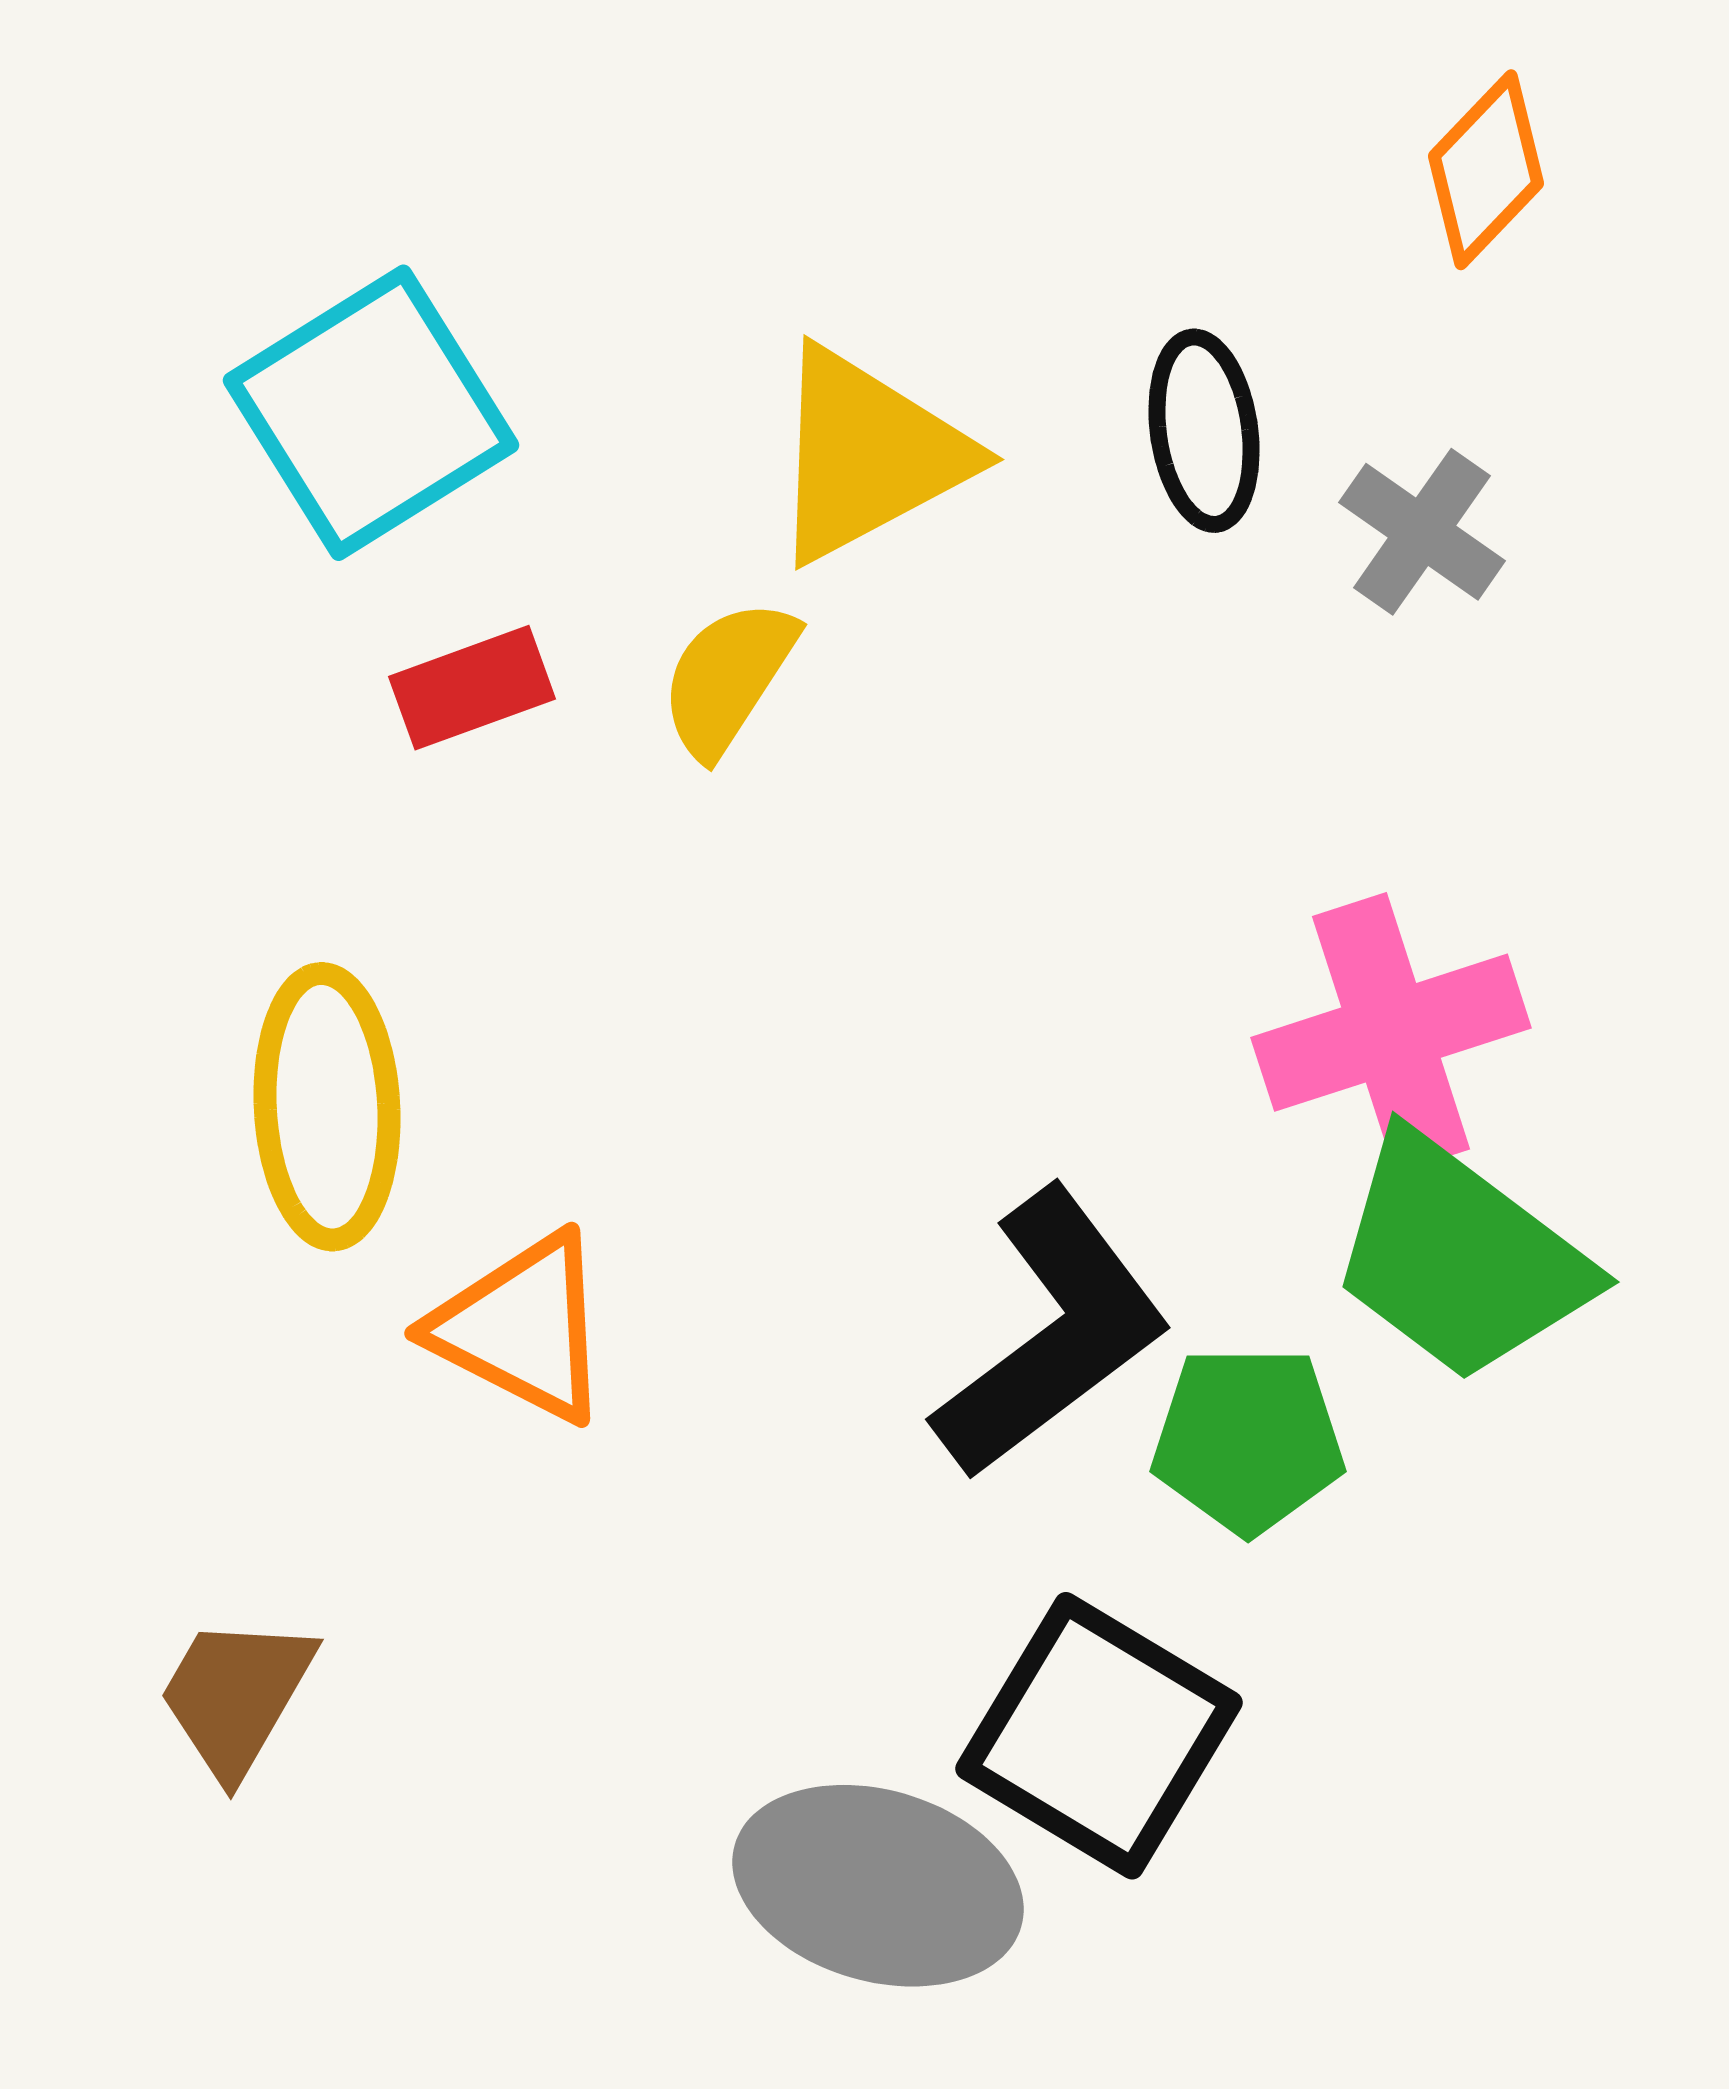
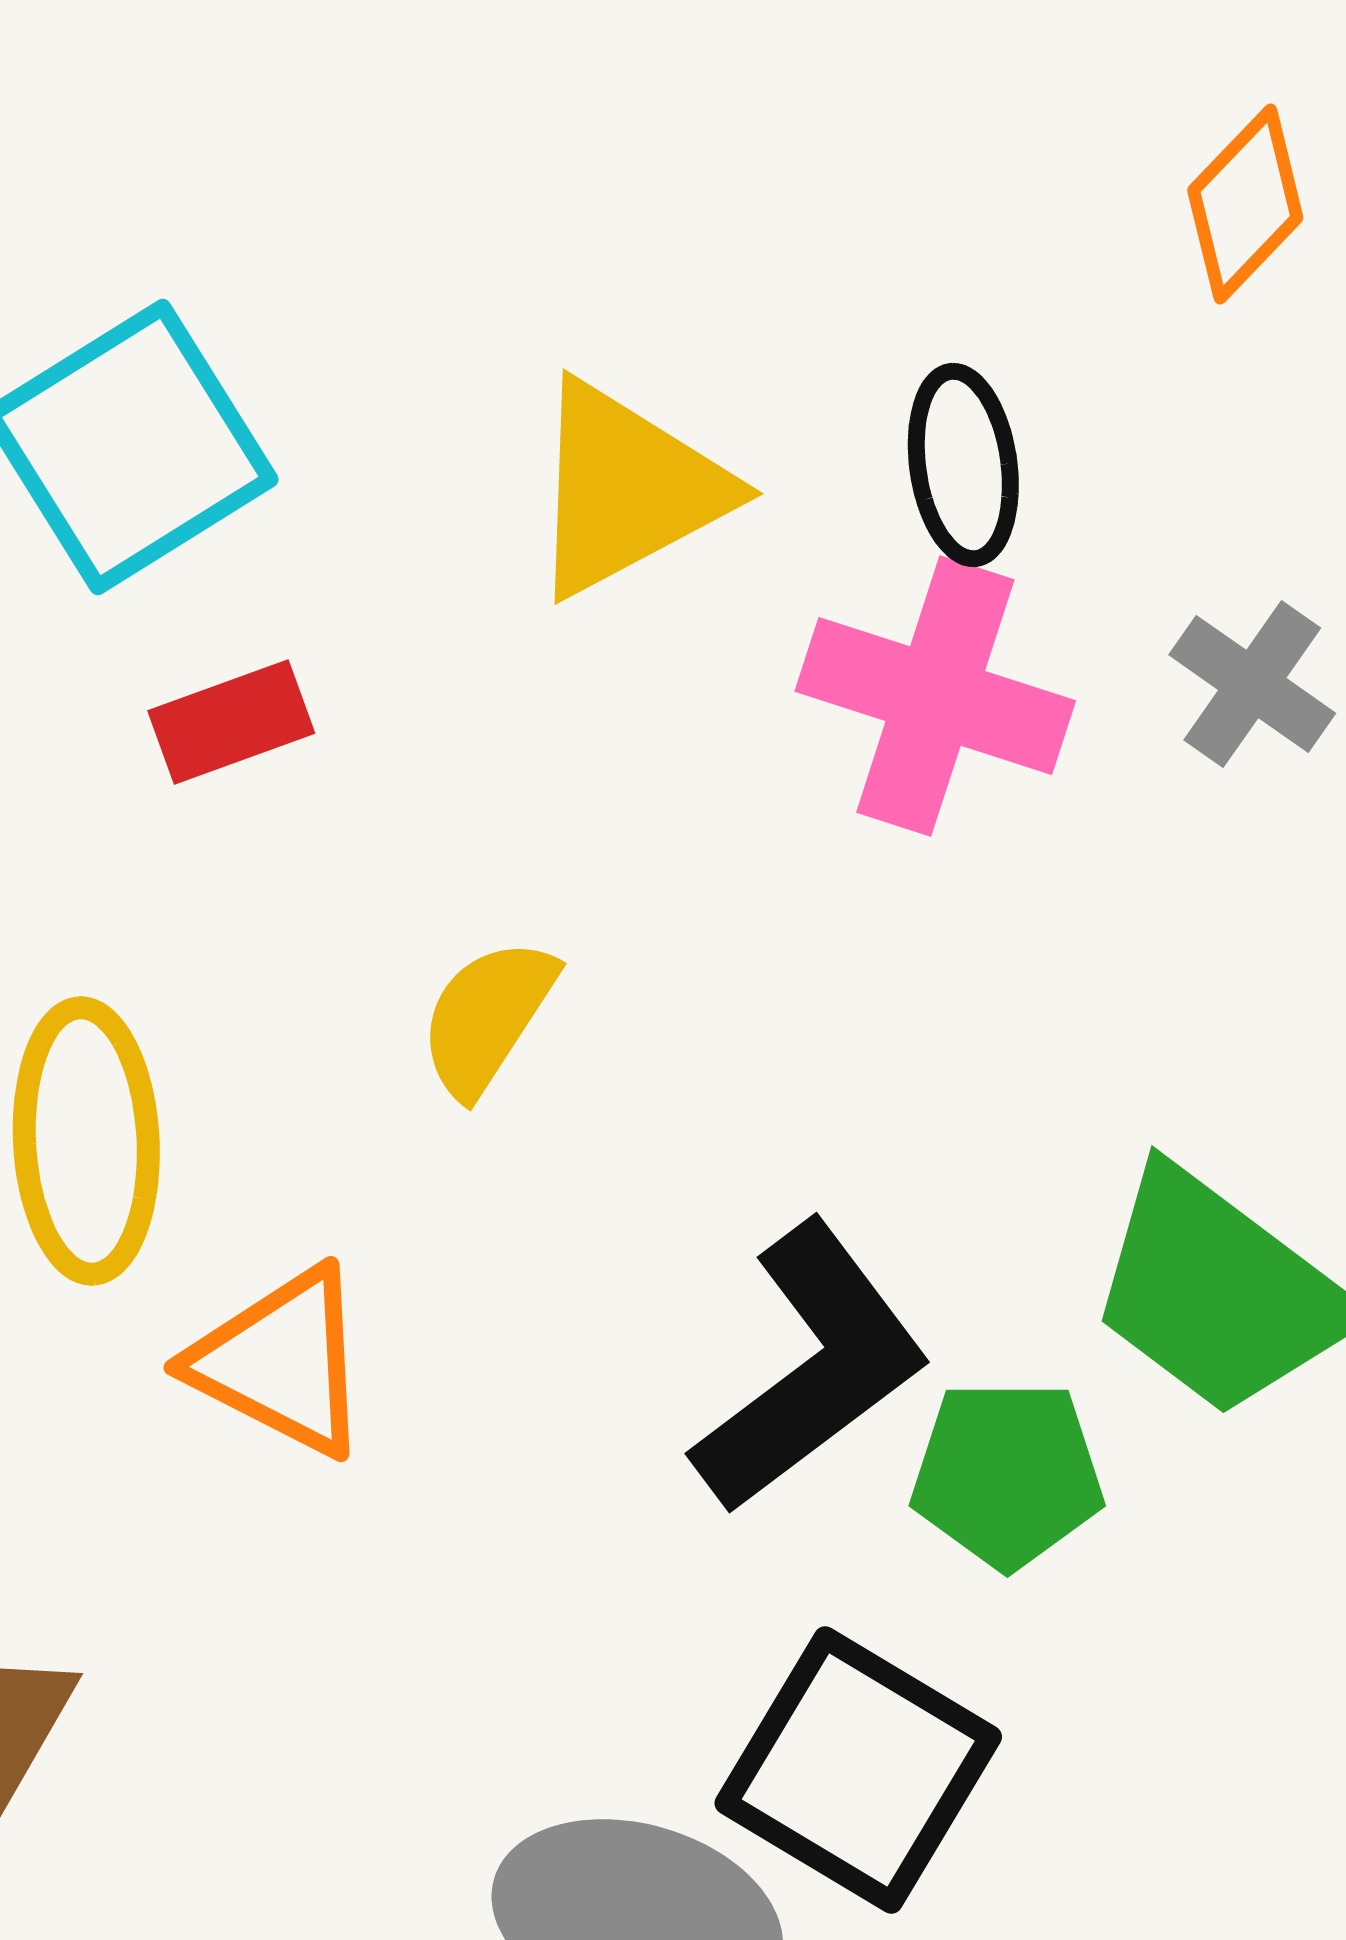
gray cross: (1422, 532) -> (1252, 684), moved
yellow semicircle: (728, 678) -> (487, 1017), moved
pink cross: (1391, 1033) -> (935, 696), moved, turned 36

